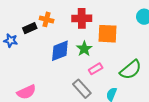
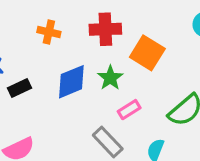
black rectangle: (30, 28) -> (20, 88), moved
orange square: (108, 34) -> (147, 53), turned 30

